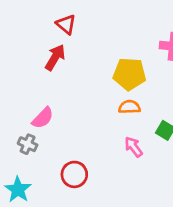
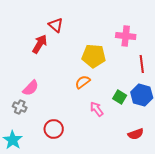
red triangle: (66, 24) -> (56, 25), moved
orange semicircle: (129, 107) -> (83, 82), moved, turned -35

